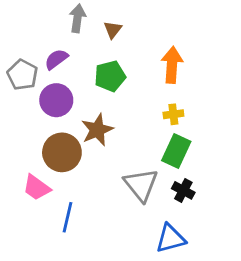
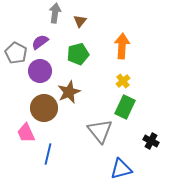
yellow cross: (173, 114) -> (123, 81), turned -32
pink trapezoid: (37, 188) -> (26, 133), turned 30
black cross: (183, 190) -> (151, 141), moved

